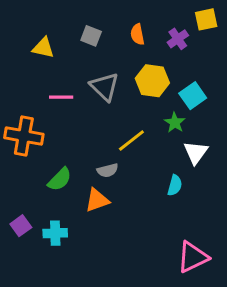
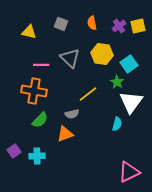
yellow square: (206, 19) -> (138, 26), moved
orange cross: (24, 136) -> (34, 91), moved
white triangle: (196, 152) -> (131, 102), size x1.4

